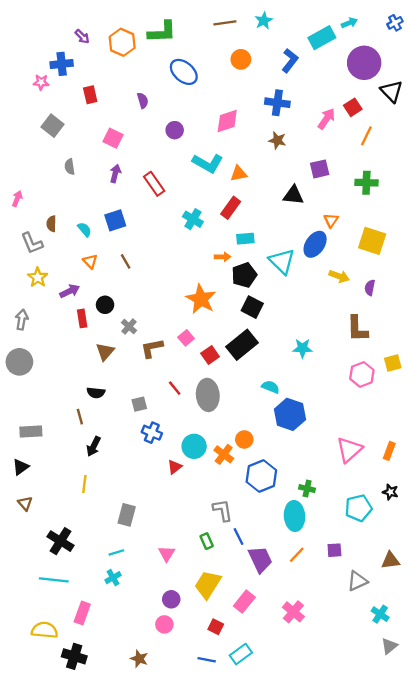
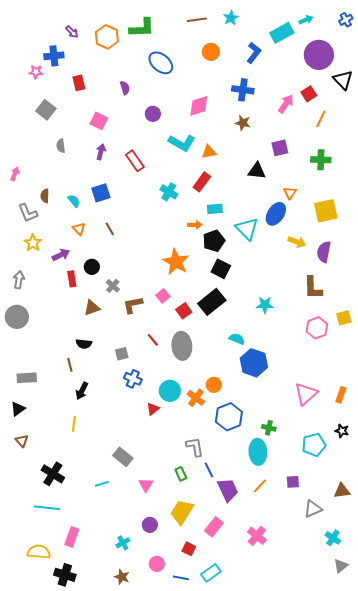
yellow square: (372, 241) -> (326, 211), turned -30
purple semicircle: (370, 288) -> (324, 252), size x1.5
brown triangle: (105, 352) -> (92, 308), turned 30
gray rectangle: (127, 515) -> (123, 457), moved, turned -66
cyan cross: (113, 578) -> (123, 543), moved
pink circle: (164, 624) -> (157, 564), moved

